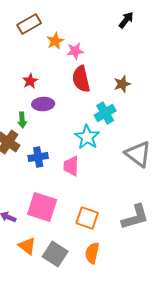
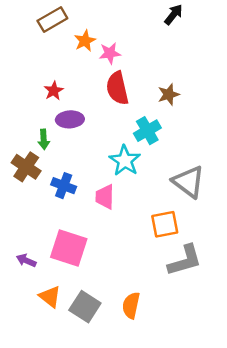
blue cross: (38, 157) -> (64, 186), turned 30
orange square: (87, 218) -> (165, 224), moved, turned -30

